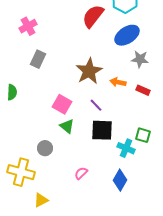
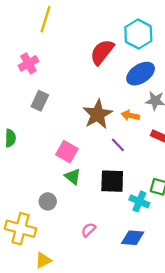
orange arrow: (118, 82) -> (130, 115), moved
purple line: (96, 105) -> (118, 145), moved
blue diamond: (120, 180) -> (133, 238), turned 65

